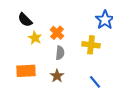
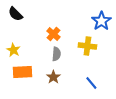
black semicircle: (25, 20) -> (15, 14), moved
yellow star: (35, 38) -> (13, 50), moved

